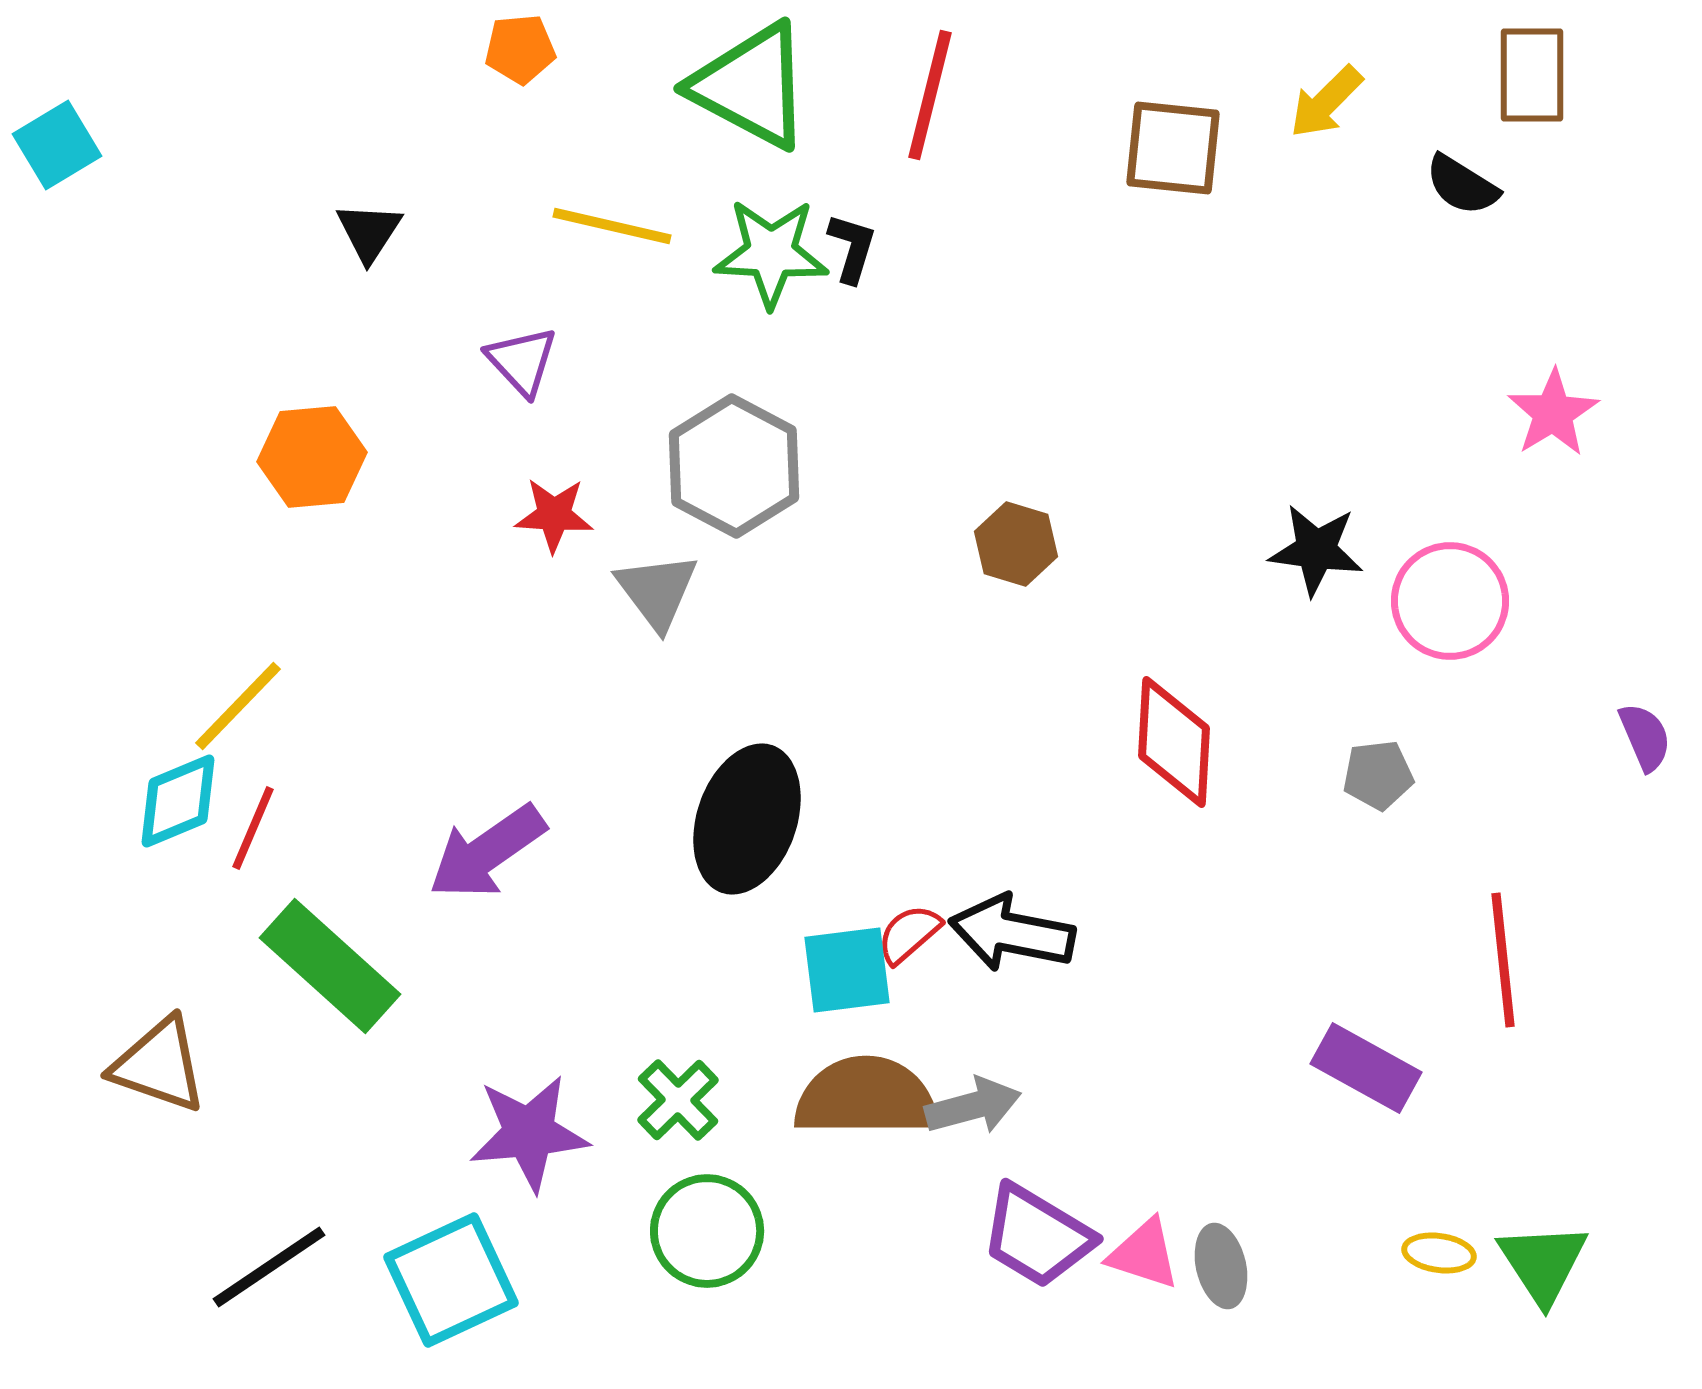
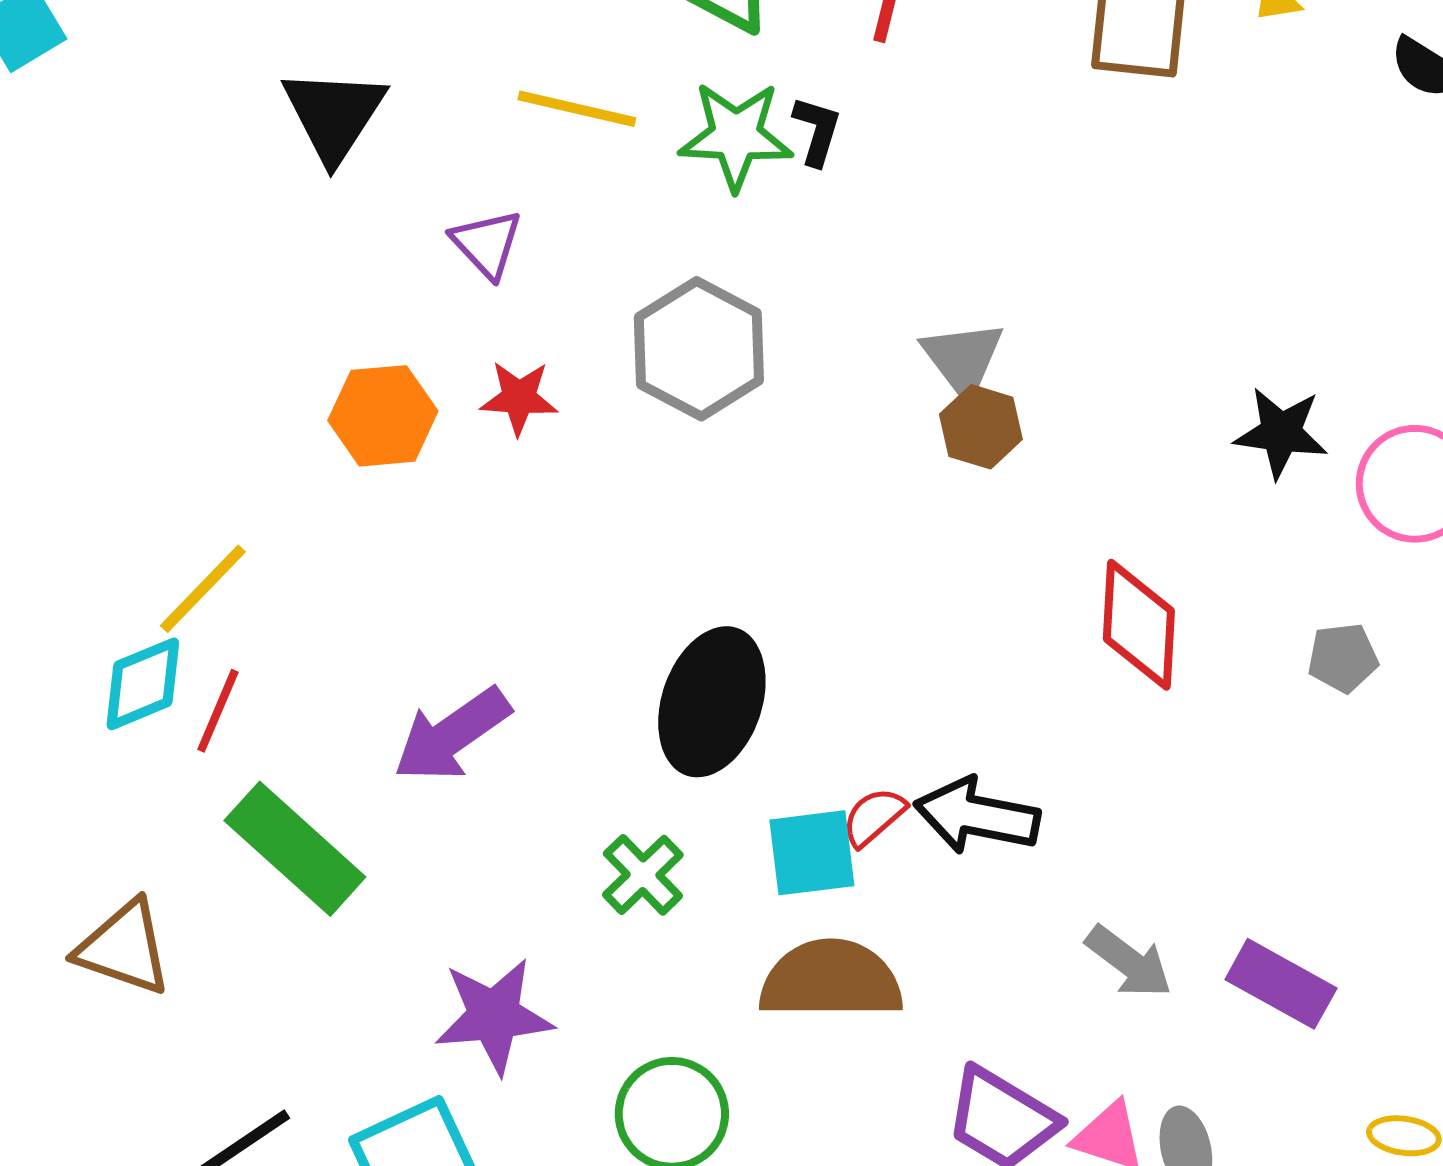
black triangle: (369, 232) -> (334, 115), size x1.6
orange hexagon: (312, 457) -> (383, 416), moved
gray triangle: (657, 591) -> (963, 359), moved
purple rectangle: (1366, 1068) -> (1281, 984), moved
green cross: (678, 1100) -> (643, 875), moved
gray arrow: (973, 1106) -> (1129, 962), moved, turned 52

